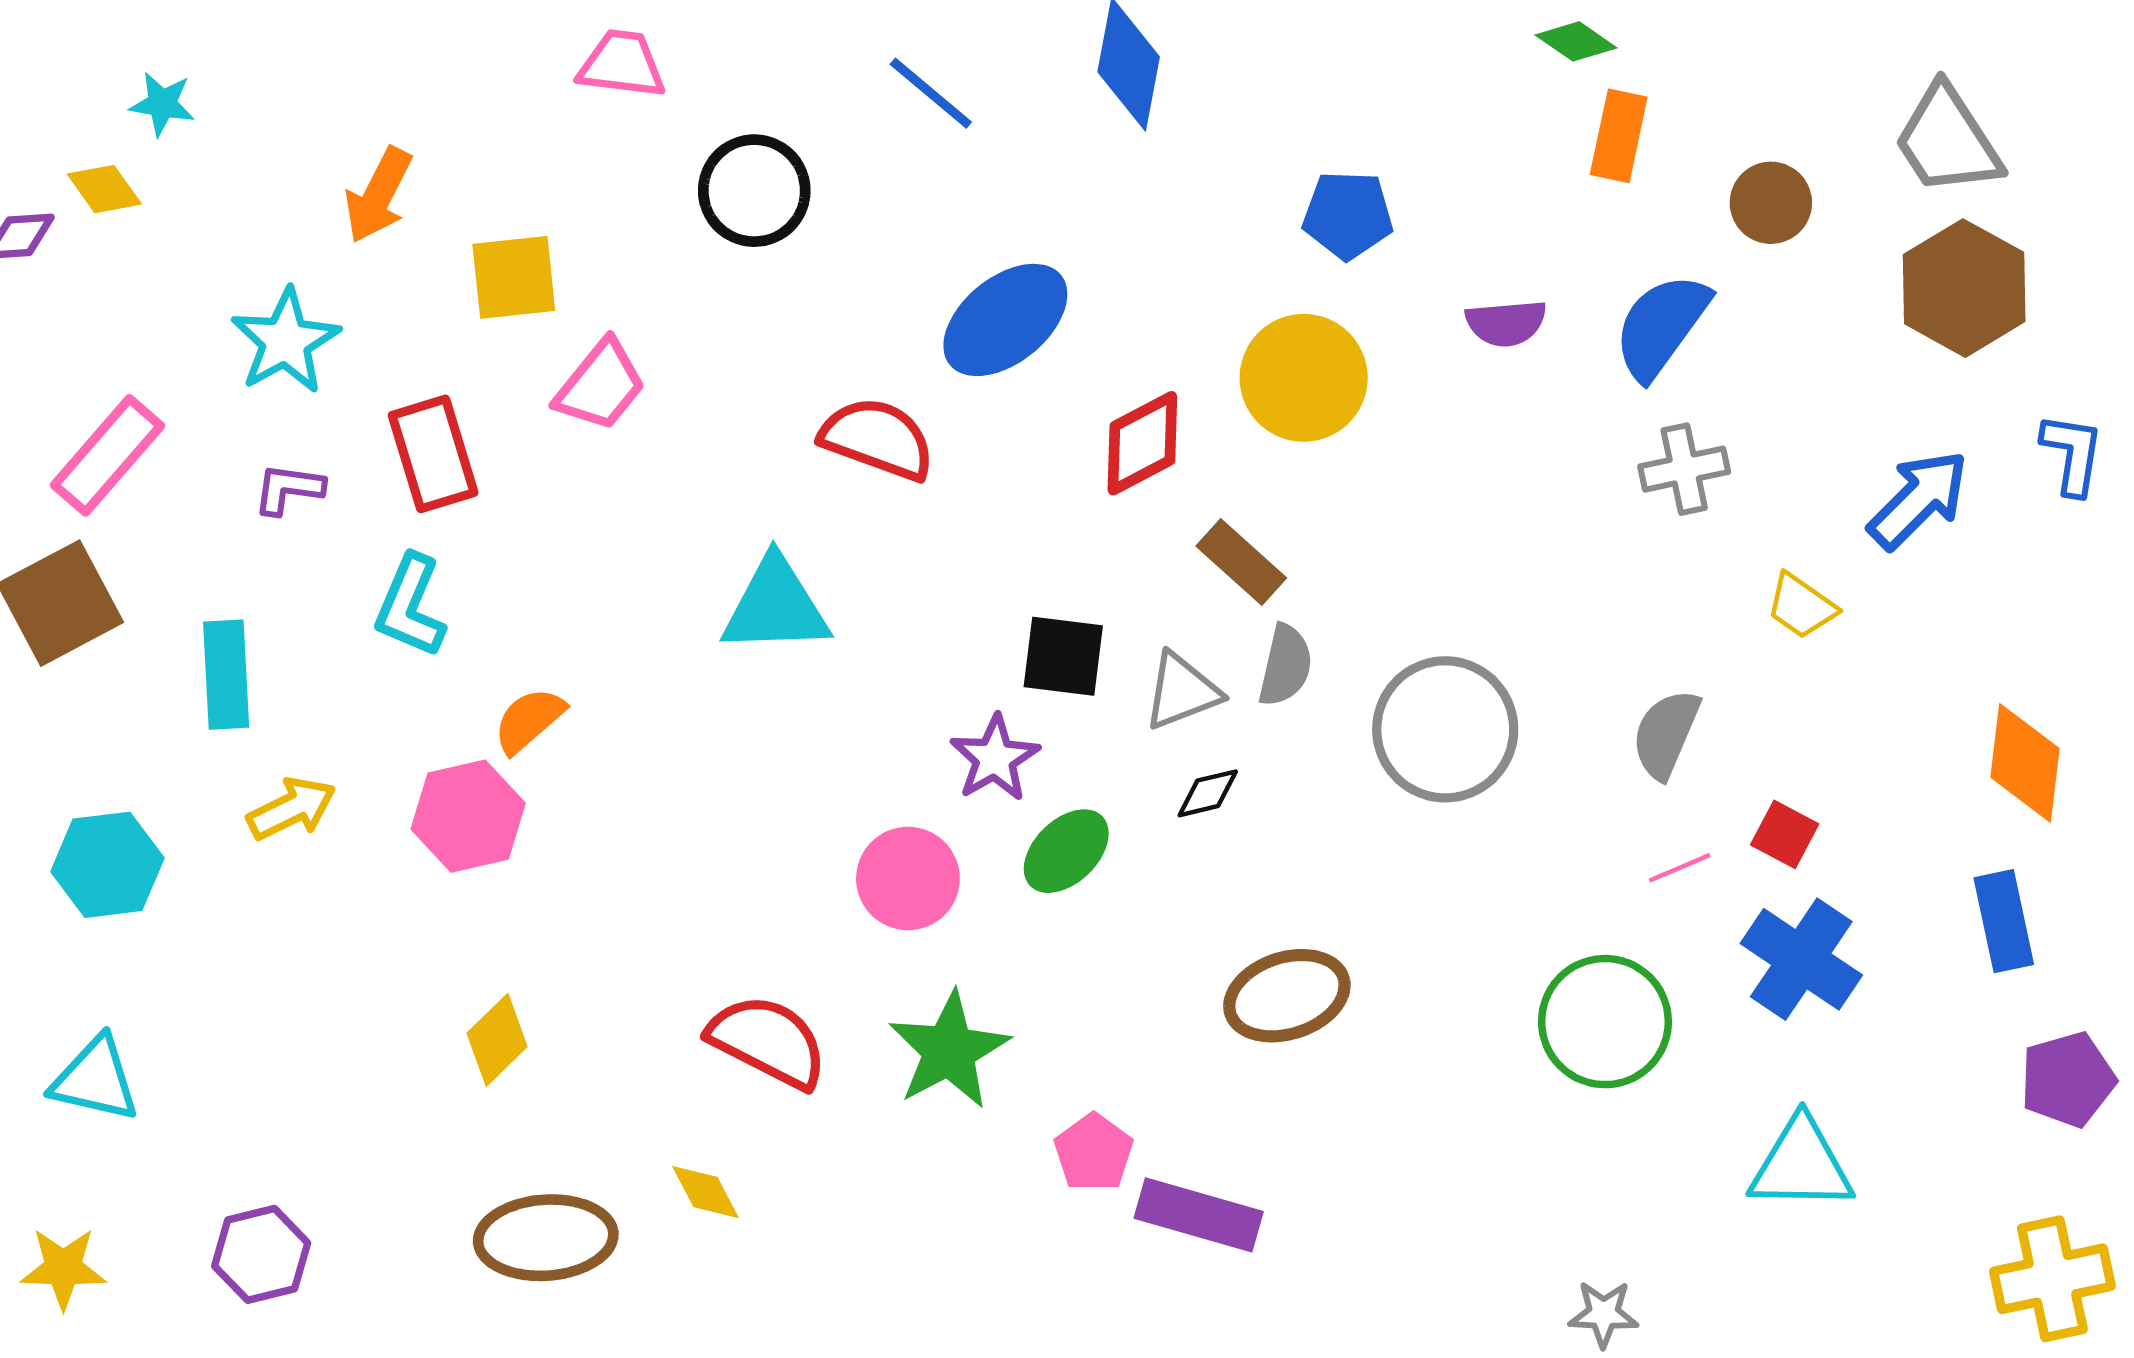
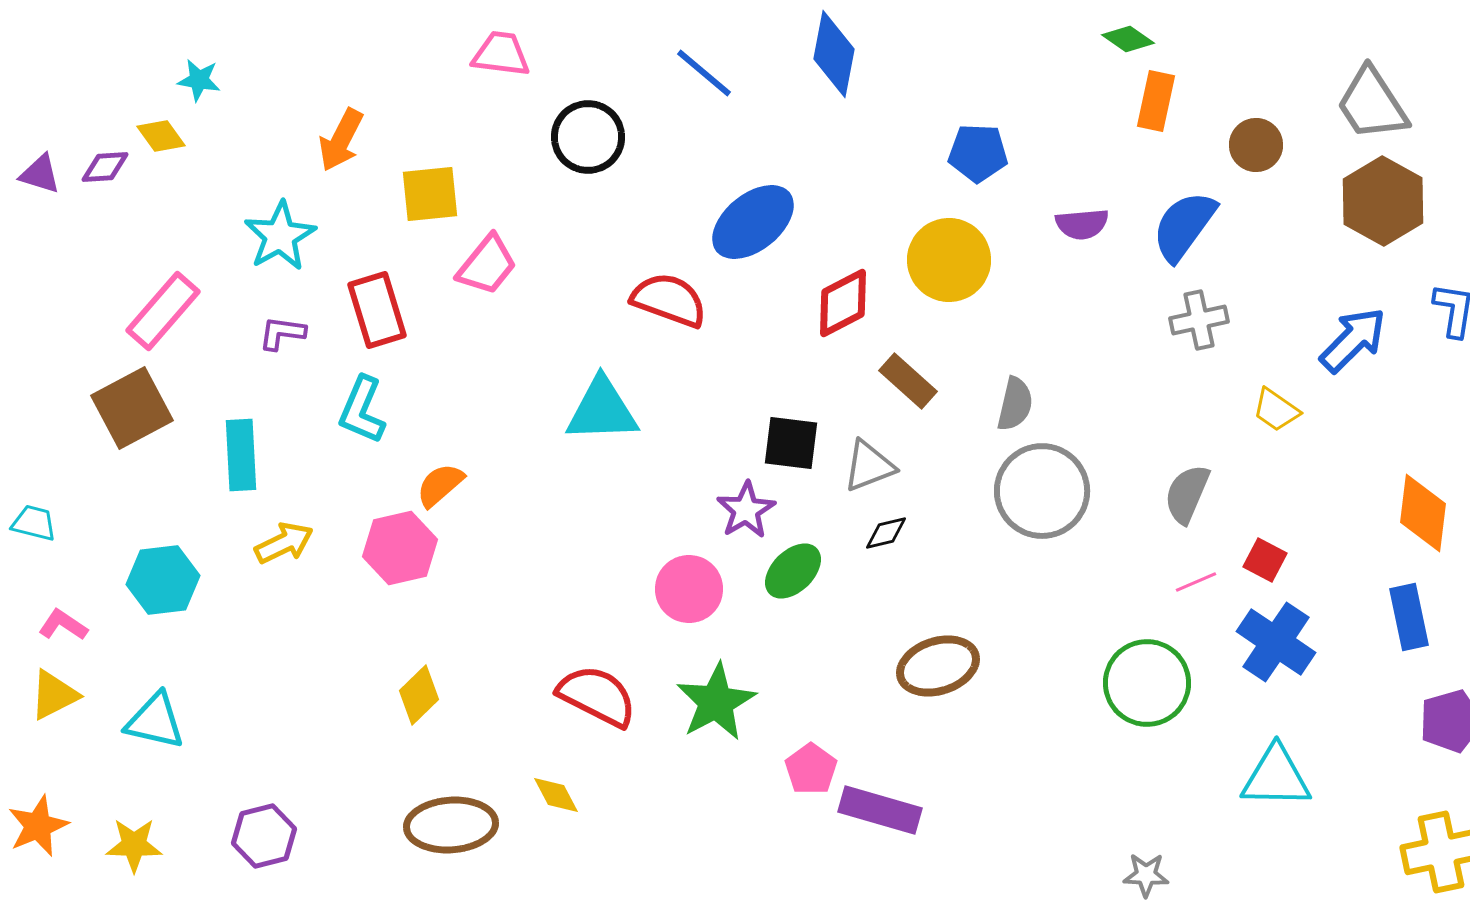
gray semicircle: (1285, 665) -> (1015, 404), moved

